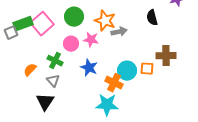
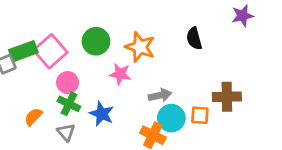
black semicircle: (152, 18) -> (194, 38), moved
gray arrow: (119, 32) -> (160, 95), moved
pink circle: (71, 44) -> (68, 83), moved
blue star: (89, 68) -> (102, 114), moved

